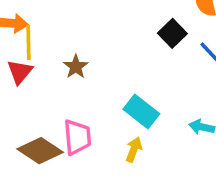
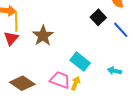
brown star: (76, 67) -> (43, 36), size x1.5
pink trapezoid: (77, 137) -> (60, 80), moved, turned -65

